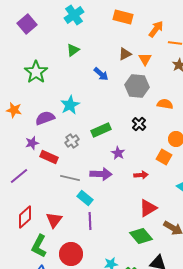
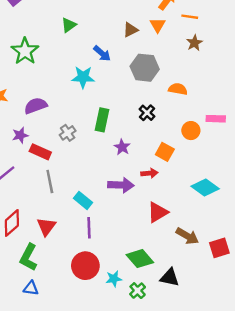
orange triangle: (145, 59) -> (158, 25), moved
cyan star: (70, 105) -> (83, 77), moved, turned 30
green rectangle: (101, 130) -> (102, 120), turned -54
orange square: (164, 157) -> (165, 152), moved
purple arrow: (101, 174) -> (121, 185), moved
gray line: (70, 178) -> (50, 181), moved, turned 66
green diamond: (141, 236) -> (140, 259), moved
red circle: (71, 254) -> (85, 266), moved

